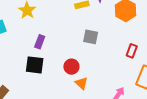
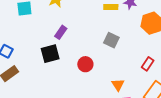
black square: (35, 65) -> (50, 54), turned -36
orange triangle: (82, 83) -> (118, 85), moved

